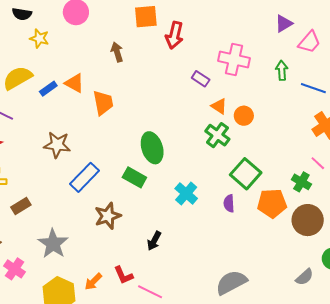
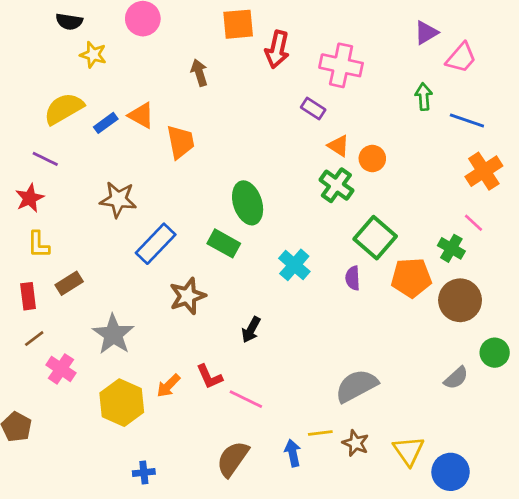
pink cross: (234, 59) -> (341, 65), moved

